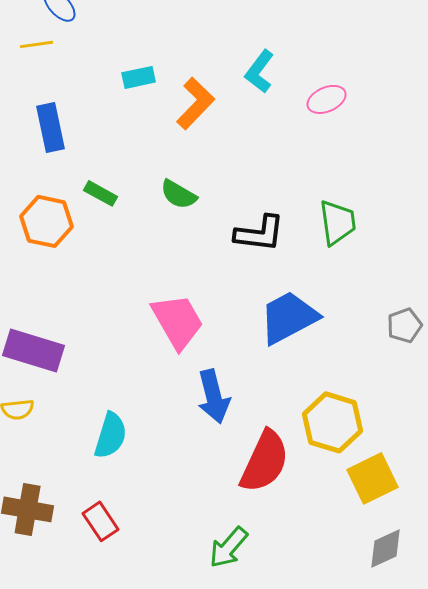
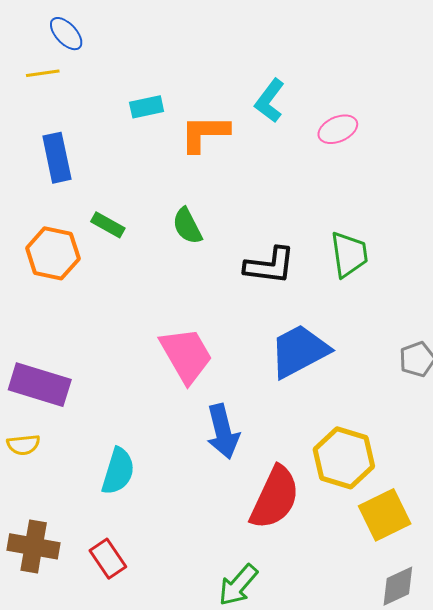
orange L-shape: (196, 103) -> (205, 133), turned -134
green semicircle: (179, 194) -> (187, 226), turned 33

